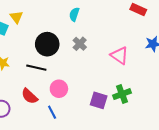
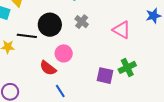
black line: (36, 68) -> (27, 36), moved
pink circle: (59, 89) -> (64, 53), moved
red semicircle: (30, 96) -> (48, 68), moved

